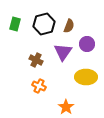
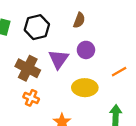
brown semicircle: (69, 26) -> (79, 20), moved
brown cross: (36, 60) -> (28, 68), size x1.5

